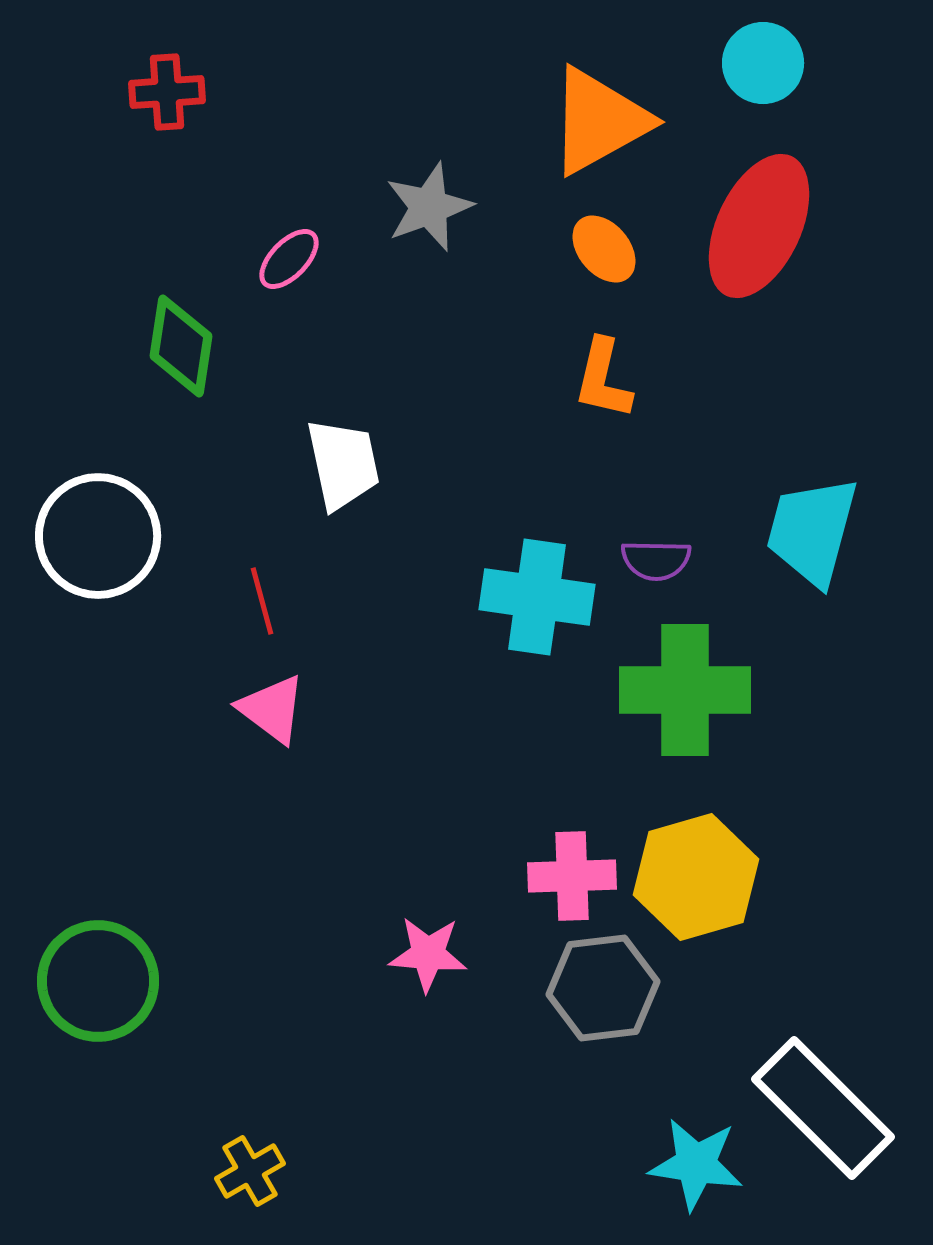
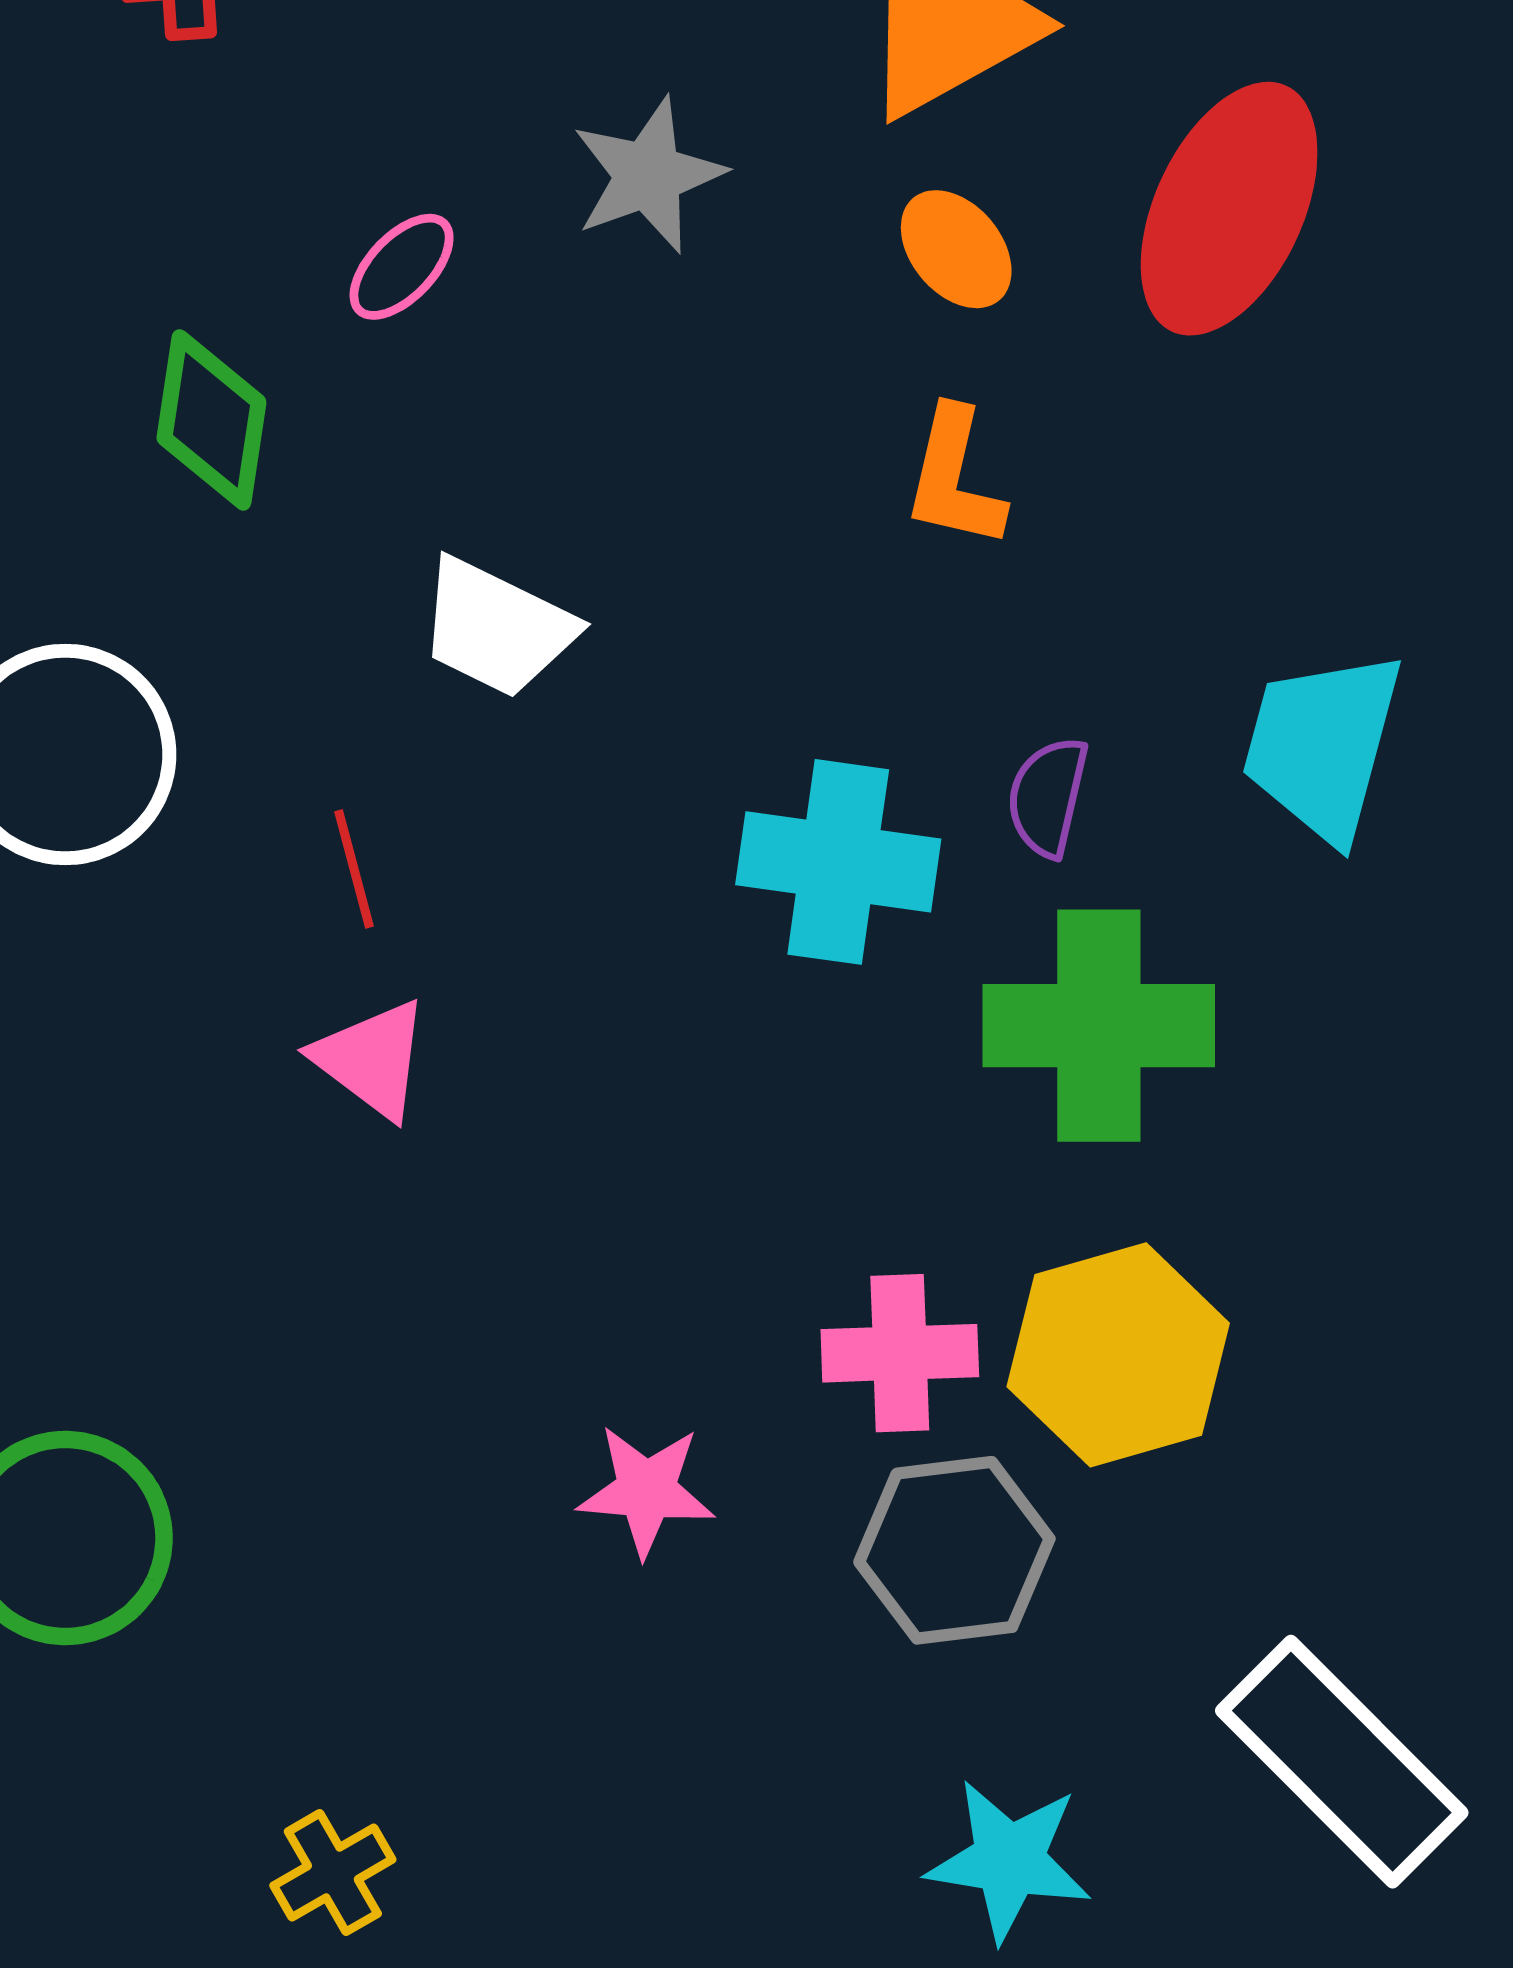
white trapezoid: (343, 464) -> (497, 628), turned 128
purple semicircle: (656, 560) -> (1048, 797), turned 102
cyan star: (696, 1164) -> (1009, 1860), moved

